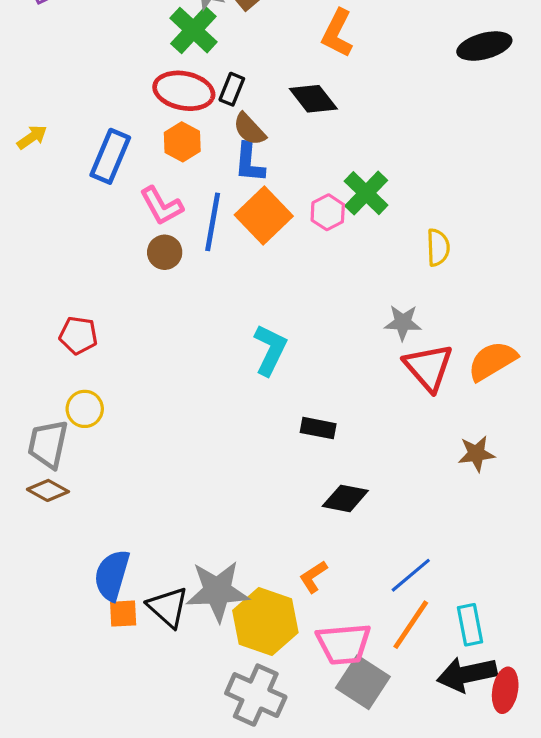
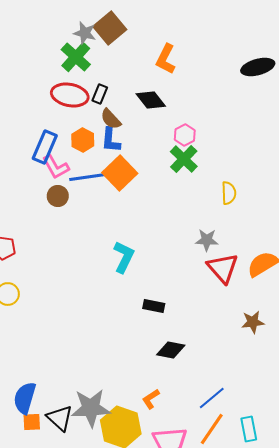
orange hexagon: (182, 142) -> (83, 140), moved
blue rectangle: (110, 156) -> (45, 147), moved
pink hexagon: (328, 212) -> (185, 135), moved
blue line: (213, 222) -> (88, 177), turned 72

